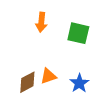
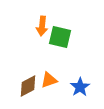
green square: (78, 33) -> (60, 37), moved

